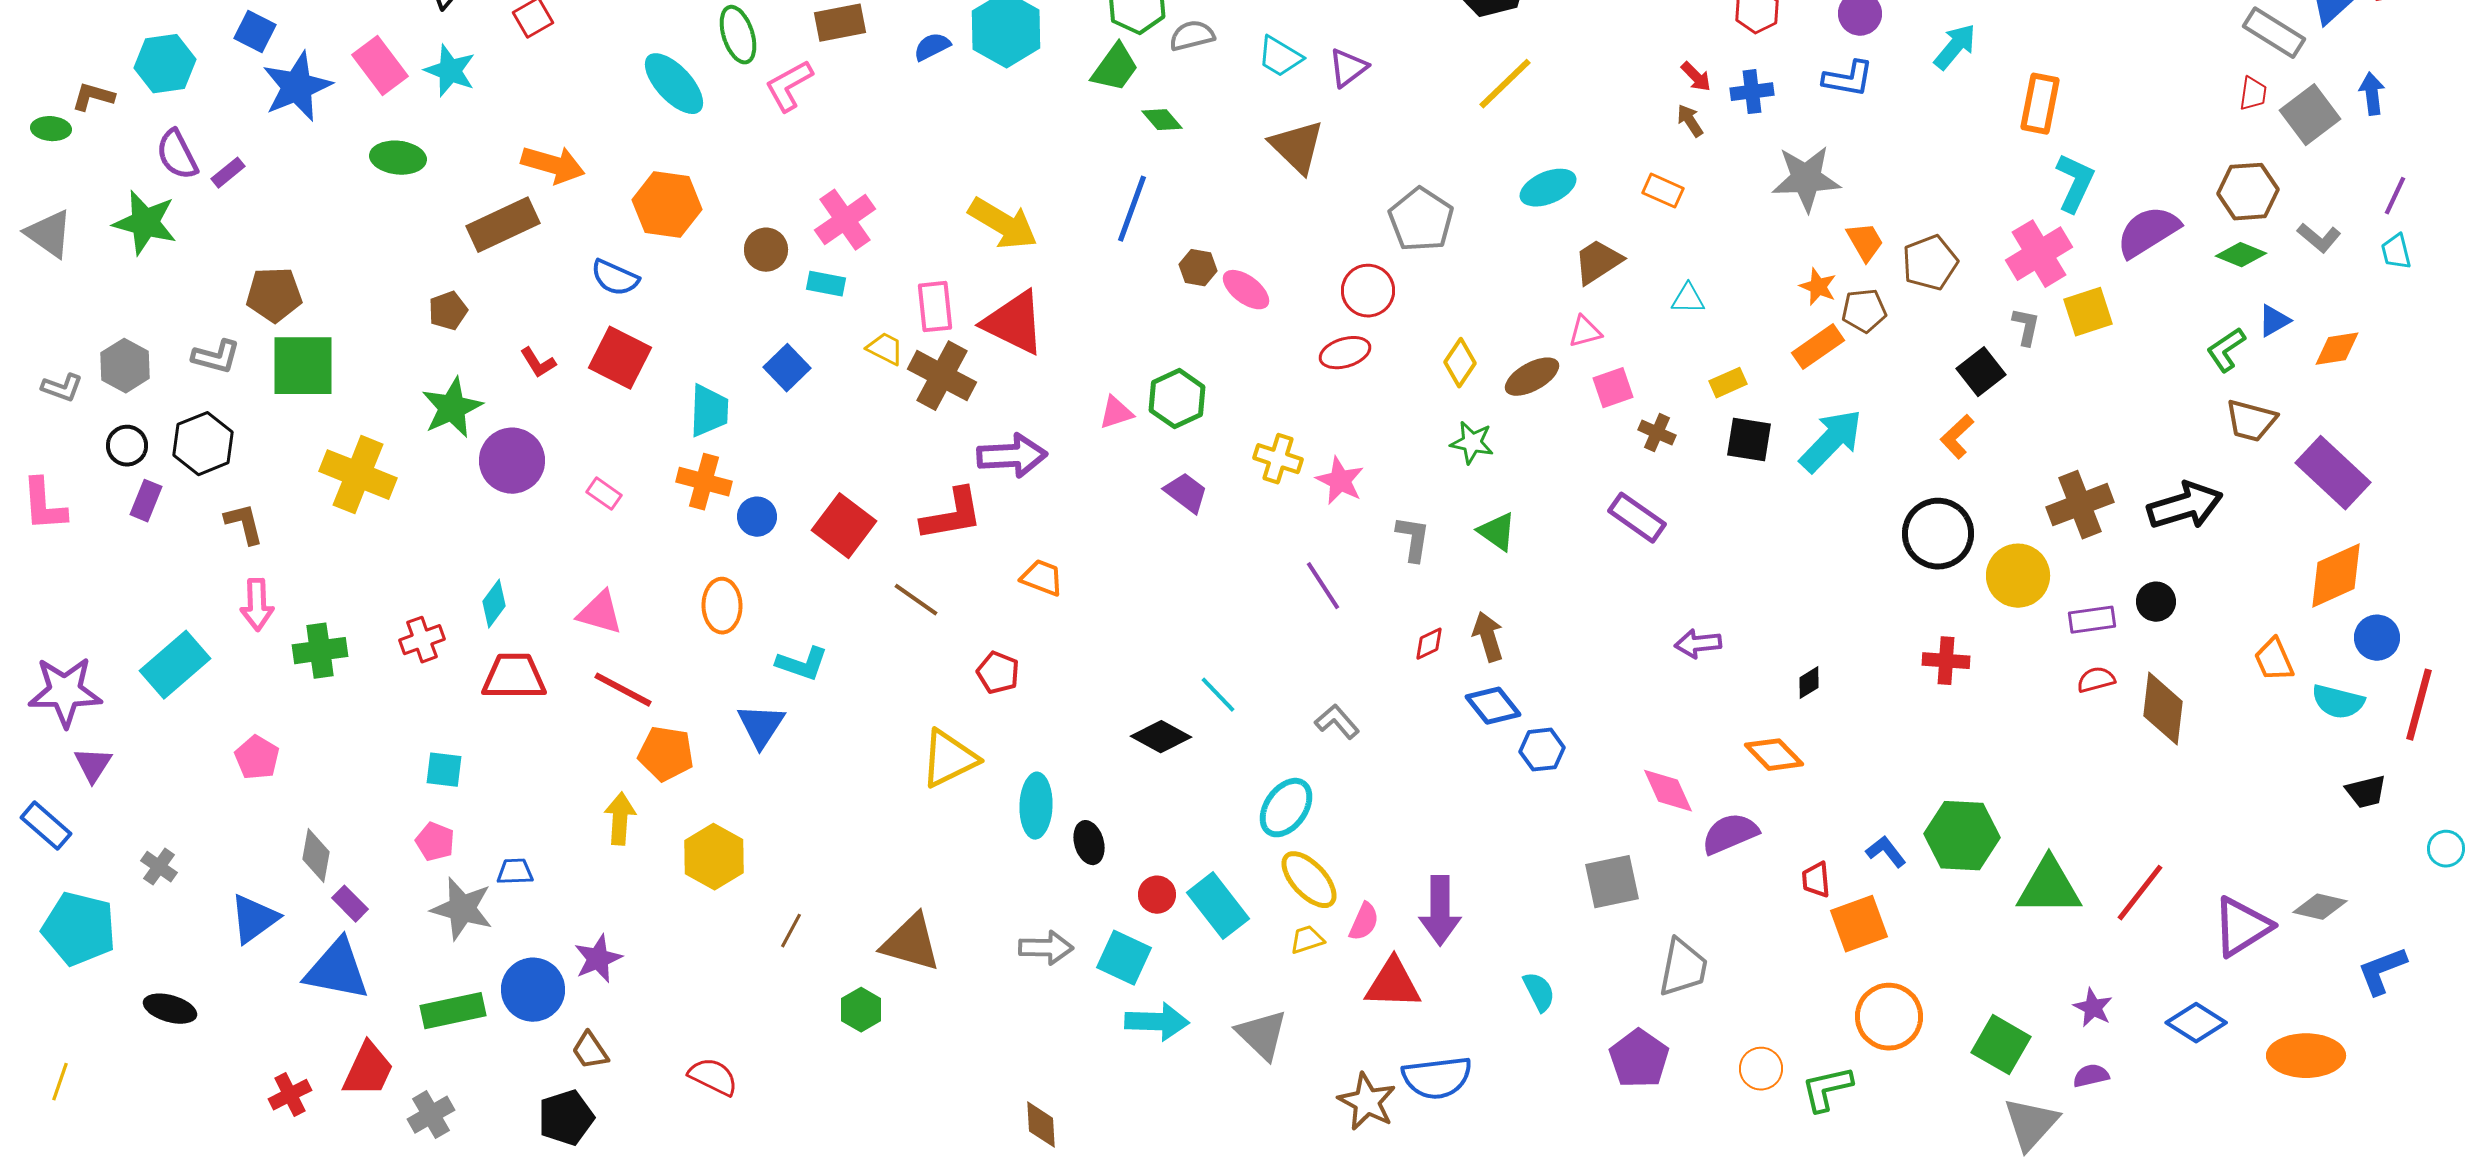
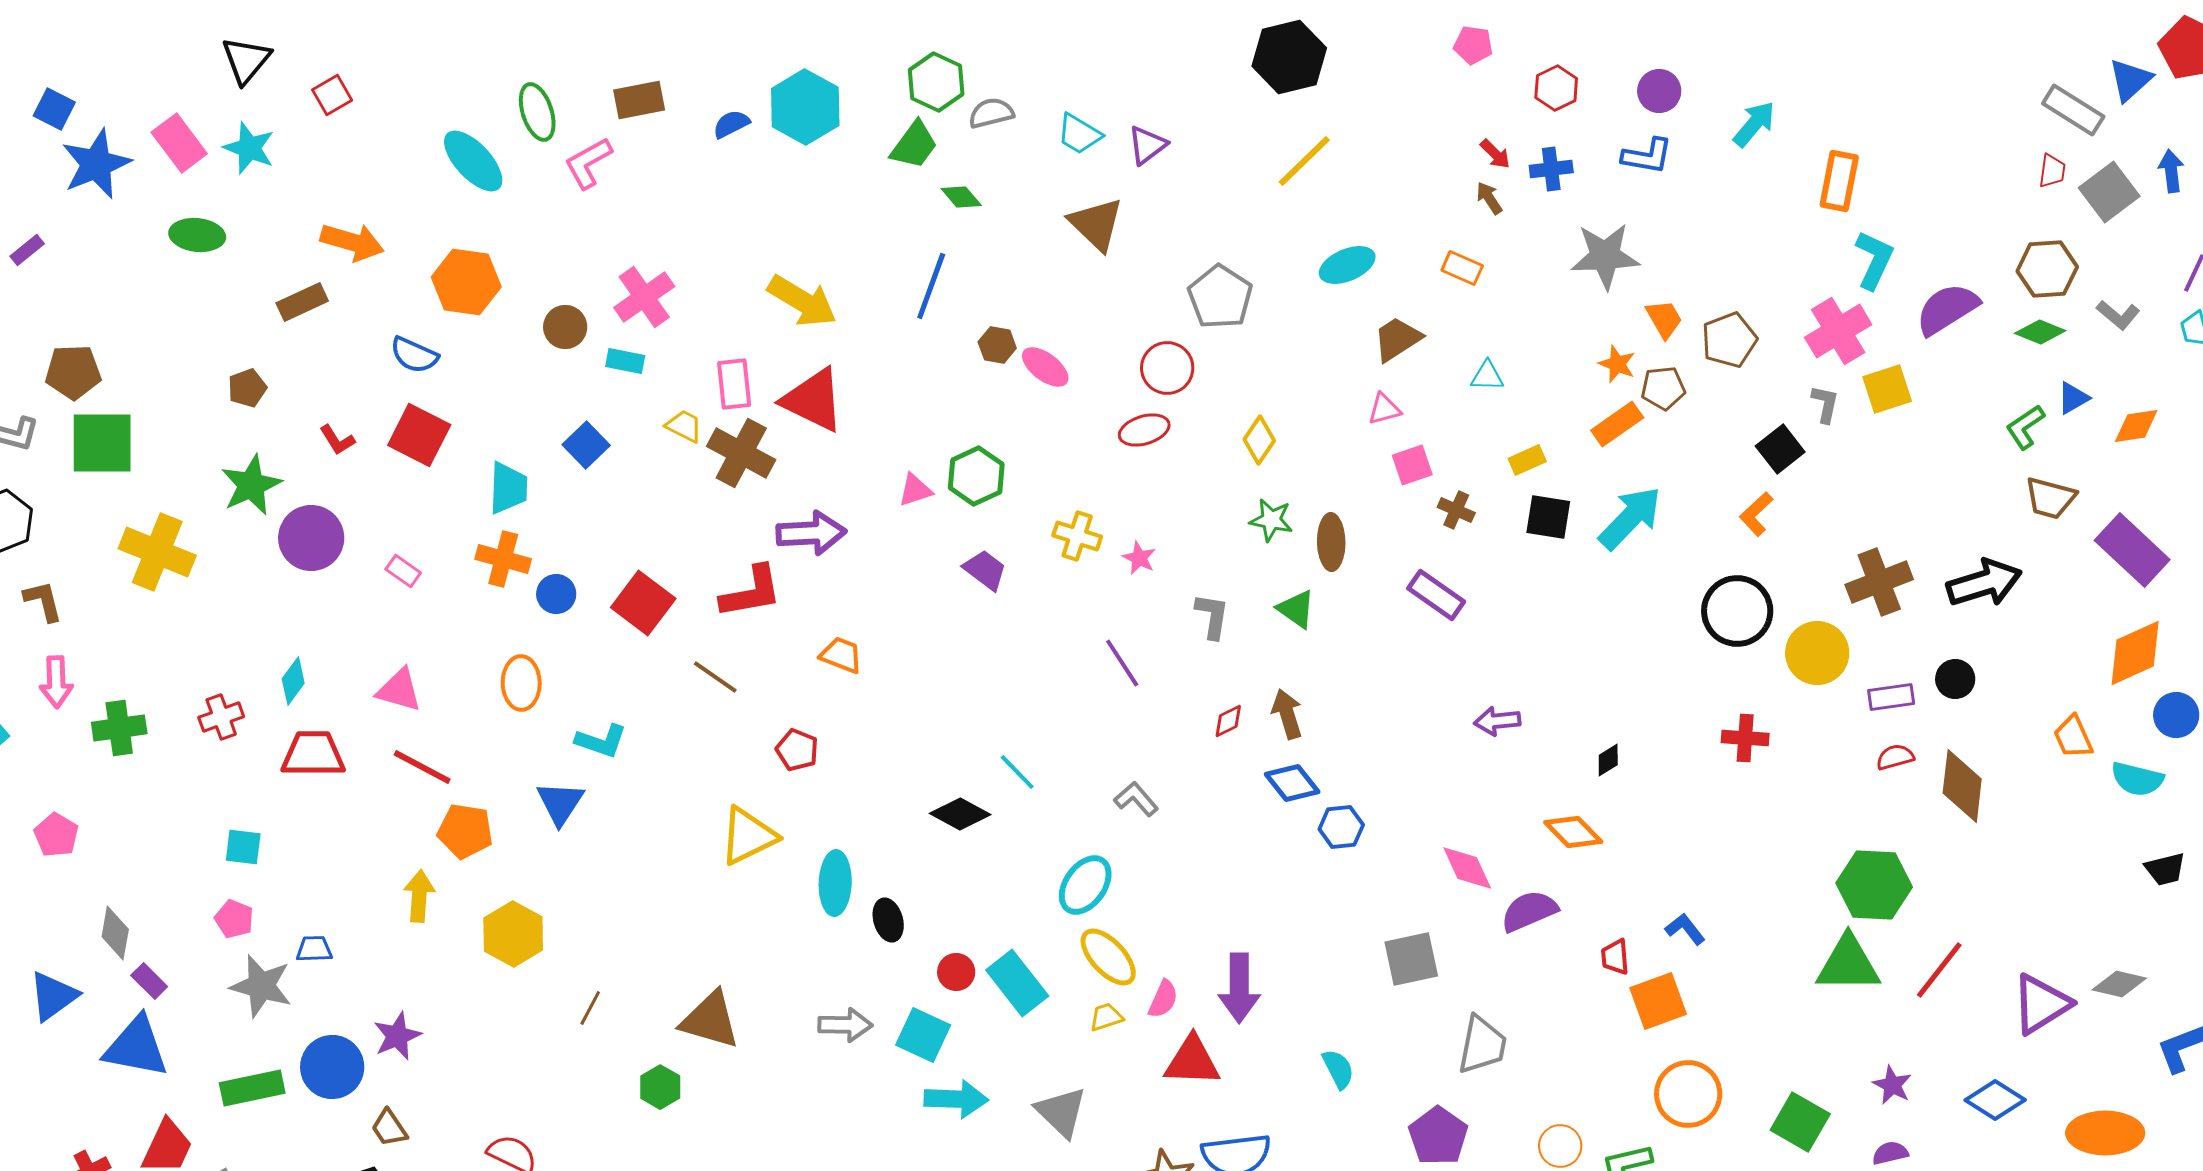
brown rectangle: (503, 225) -> (302, 302), size x0.7
brown ellipse: (1532, 377) -> (1331, 542), moved, turned -62
pink star: (1340, 481) -> (1139, 558), size x0.7
green hexagon: (1962, 836) -> (1874, 885), moved

